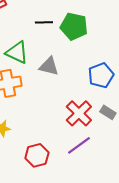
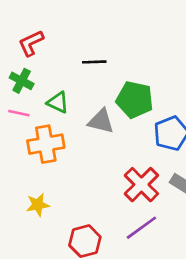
green pentagon: (74, 26) -> (135, 100), moved
green triangle: (17, 52) -> (58, 102), size x0.7

